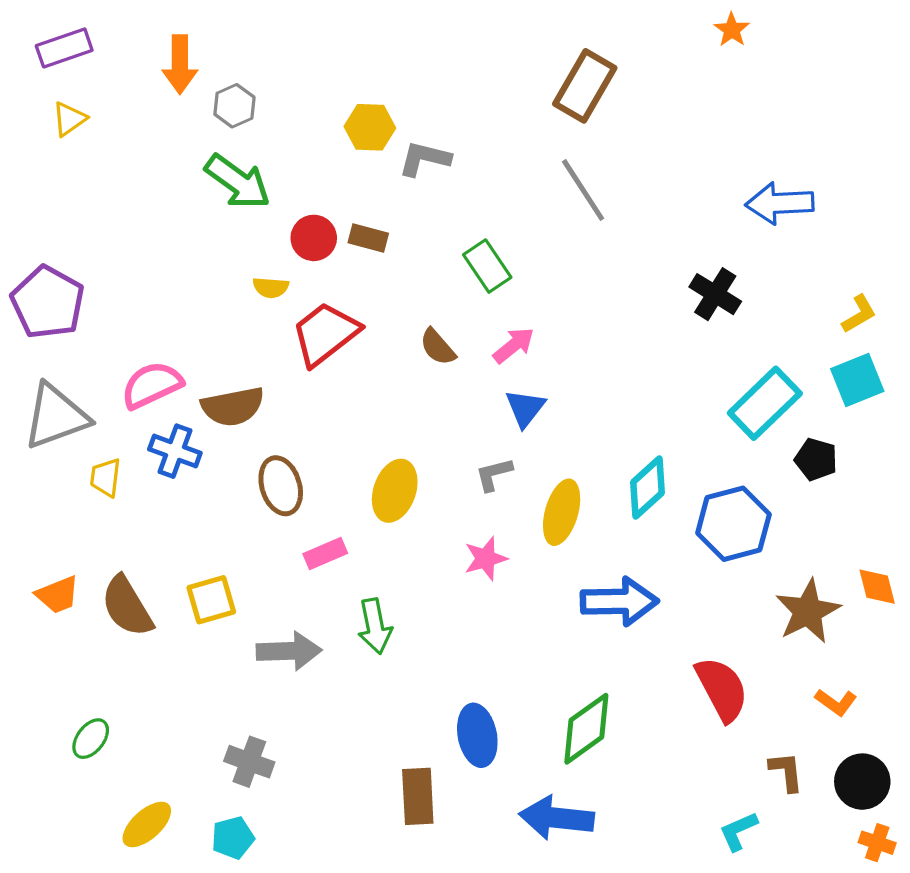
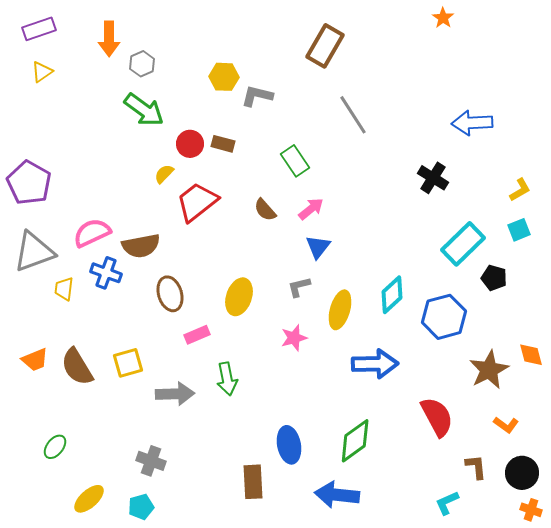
brown rectangle: (585, 86) -> (325, 46), moved
yellow semicircle: (271, 287) -> (164, 174), turned 130
cyan square: (857, 380) -> (519, 230), size x0.7

